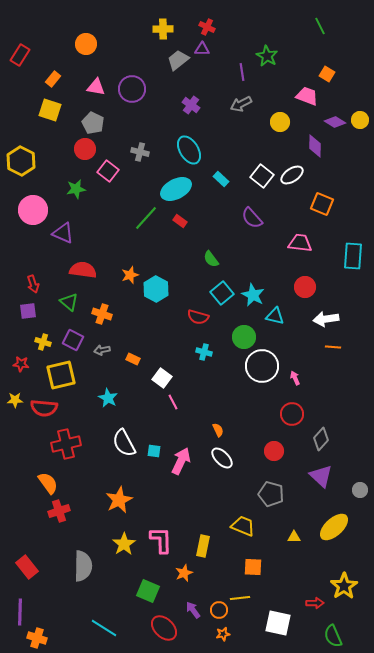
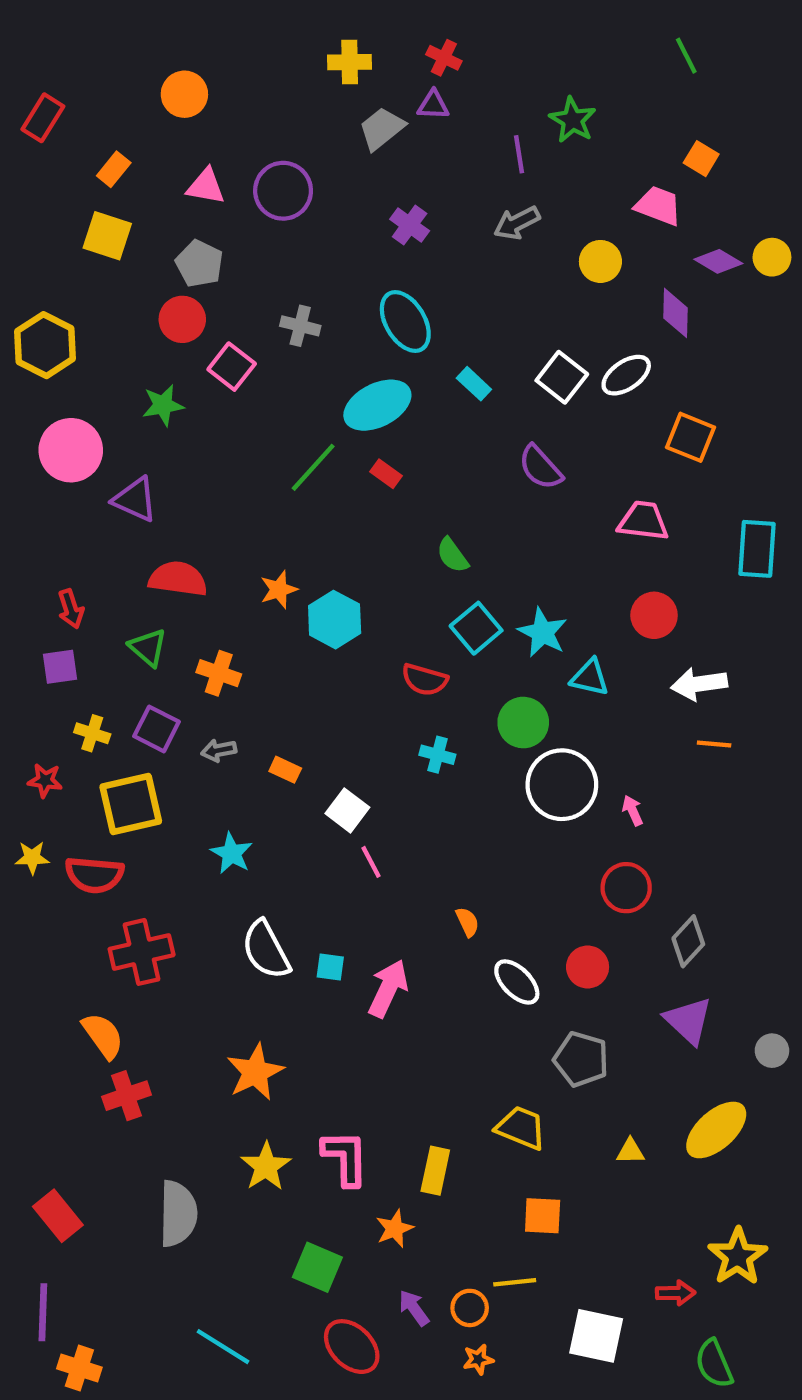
white ellipse: (222, 458) -> (517, 982), moved

